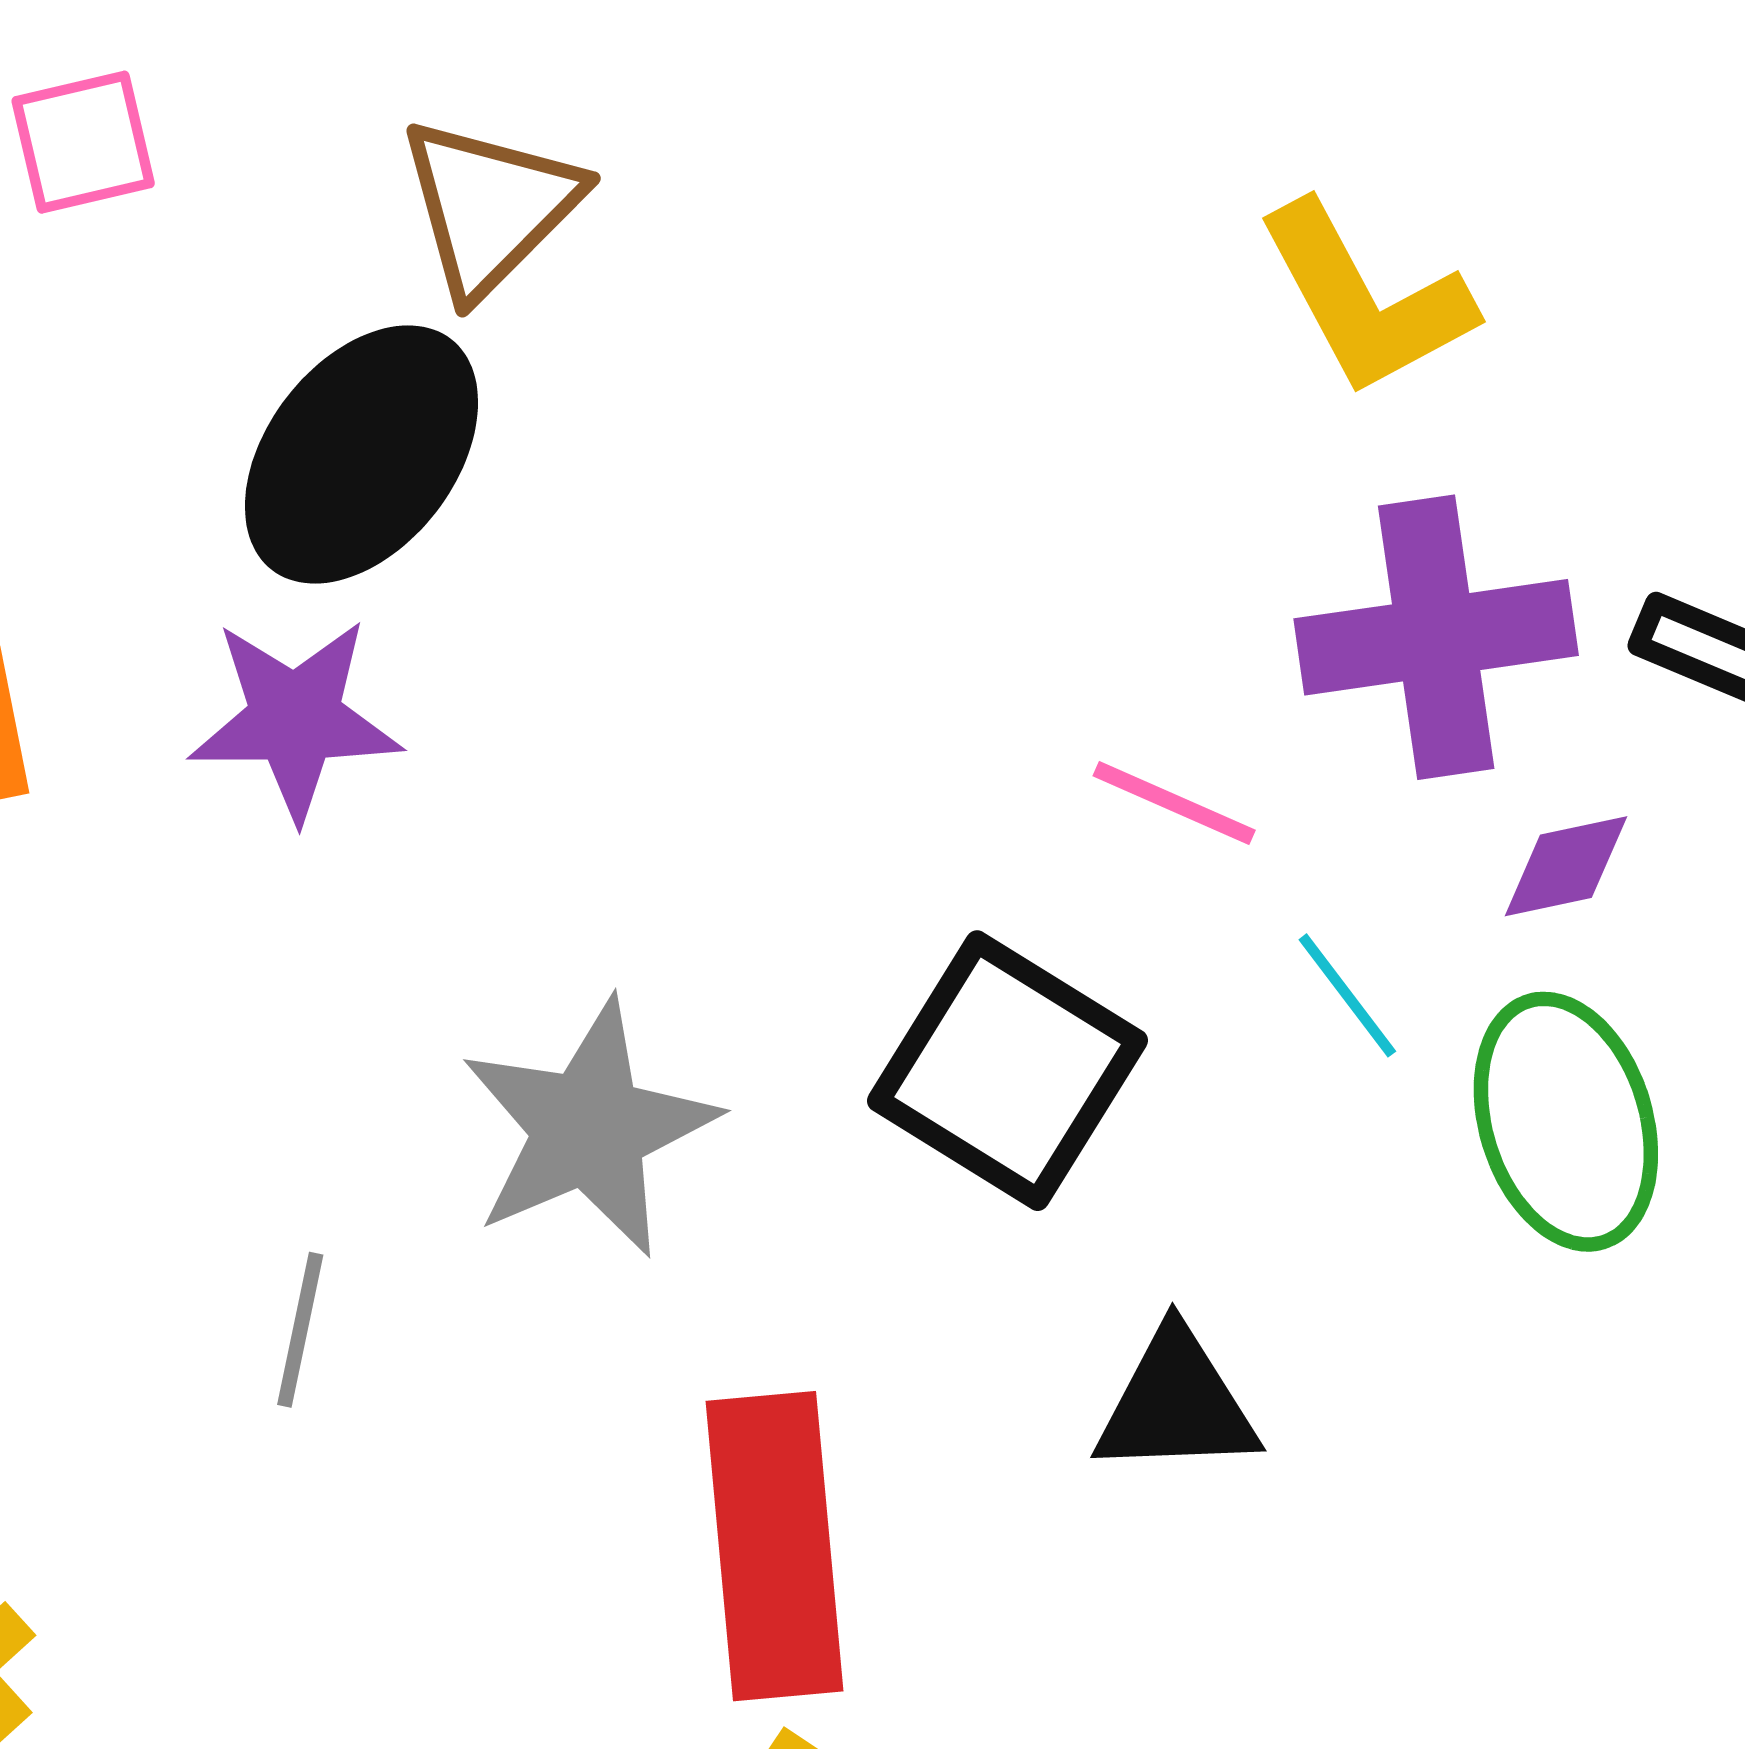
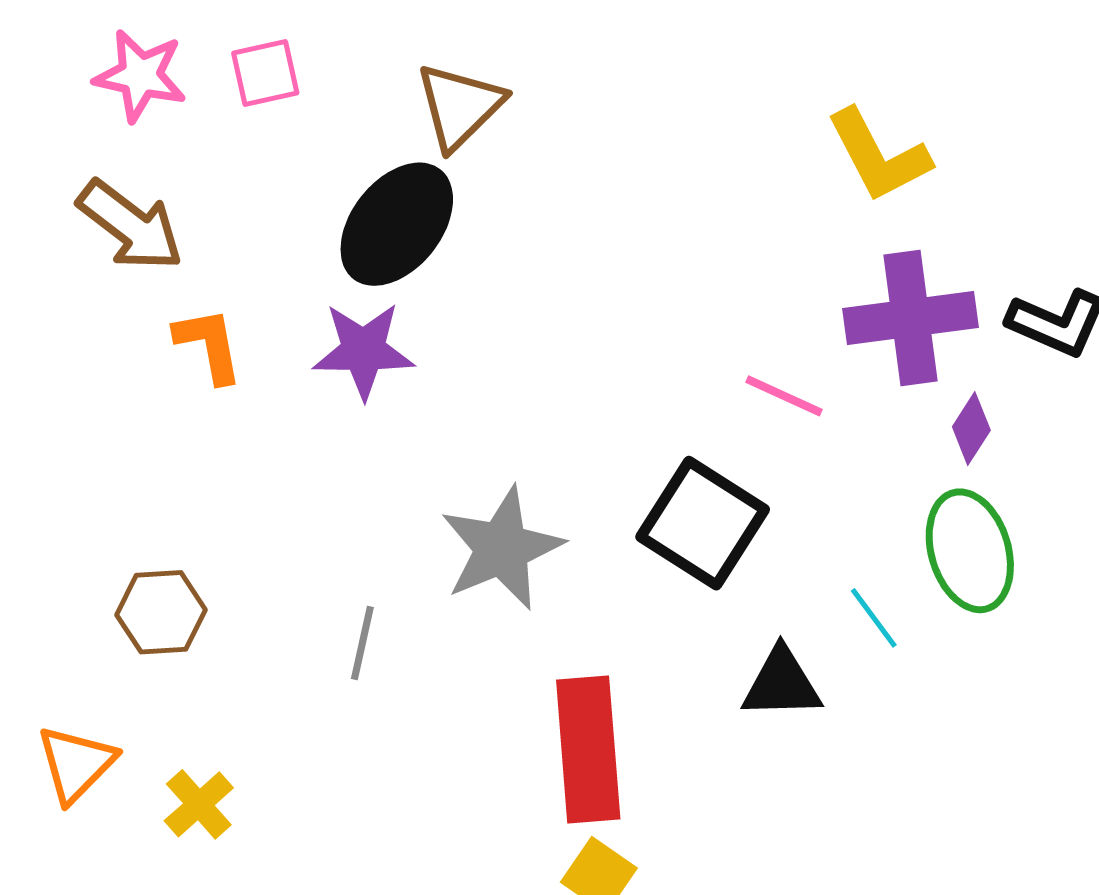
purple diamond: (1566, 866) -> (971, 429), turned -46
cyan line: (1347, 995) -> (874, 618), moved

